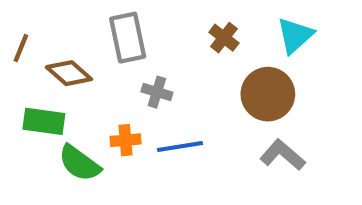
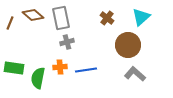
brown diamond: (69, 73) -> (33, 15), moved
gray cross: (157, 92) -> (67, 42), moved, turned -32
green rectangle: (44, 121) -> (14, 68), moved
green semicircle: (79, 163) -> (38, 78), turned 65

